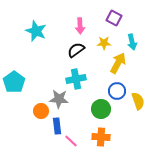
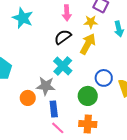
yellow star: (104, 43) -> (91, 22), moved
yellow arrow: (118, 63) -> (88, 44), moved
cyan cross: (76, 79) -> (63, 66), turned -36
blue rectangle: (57, 126) -> (54, 109), moved

